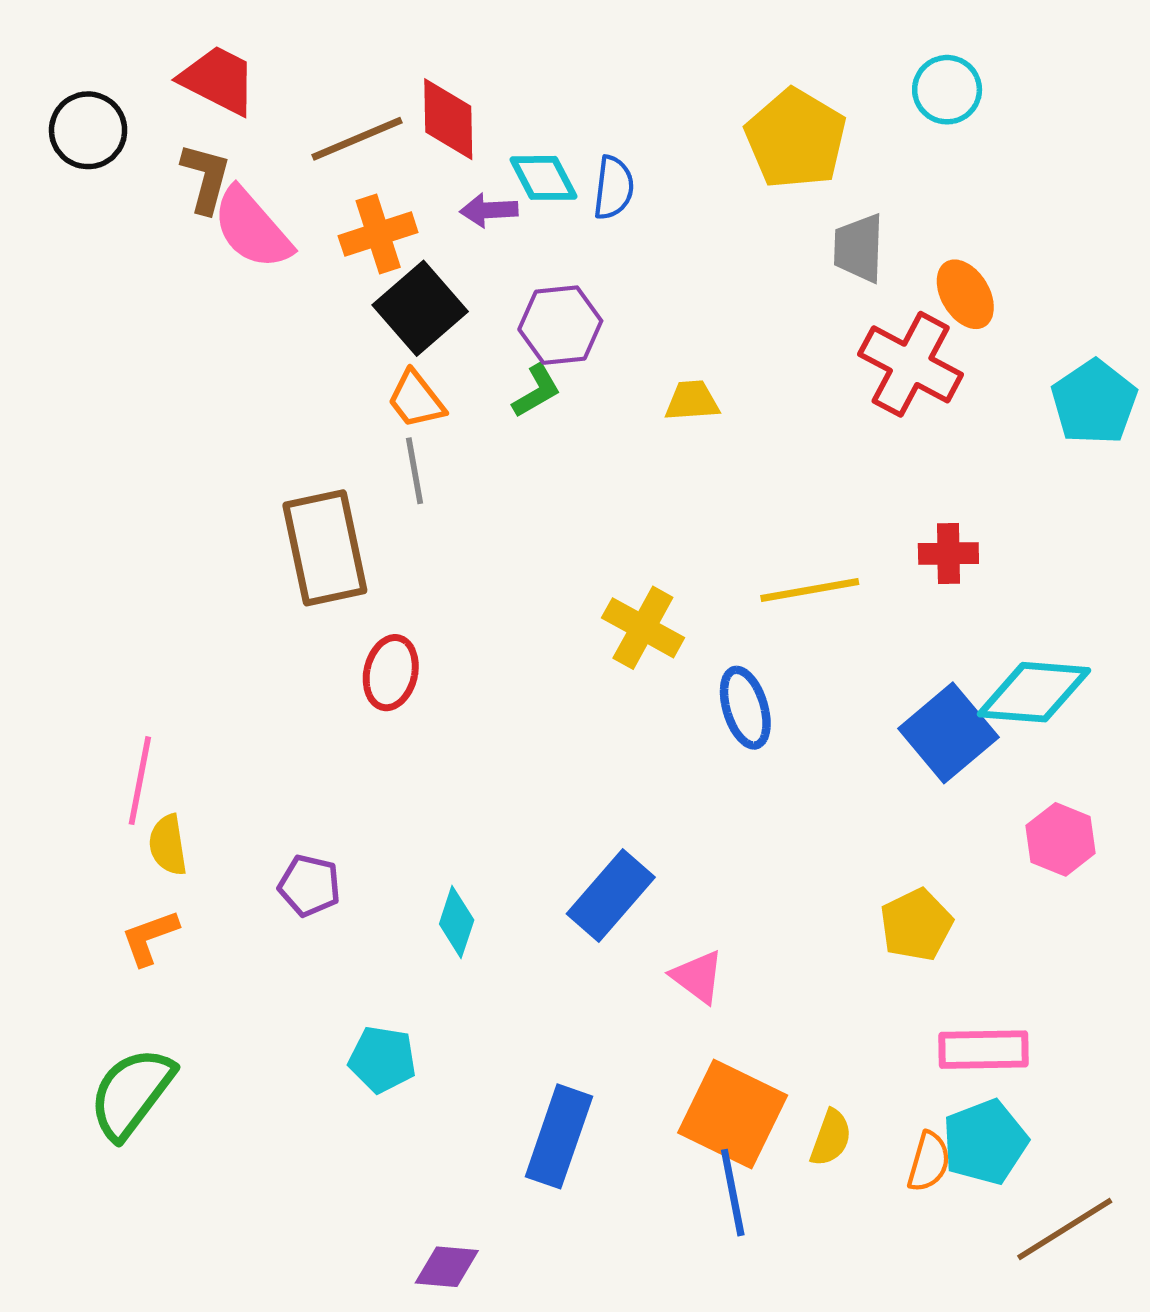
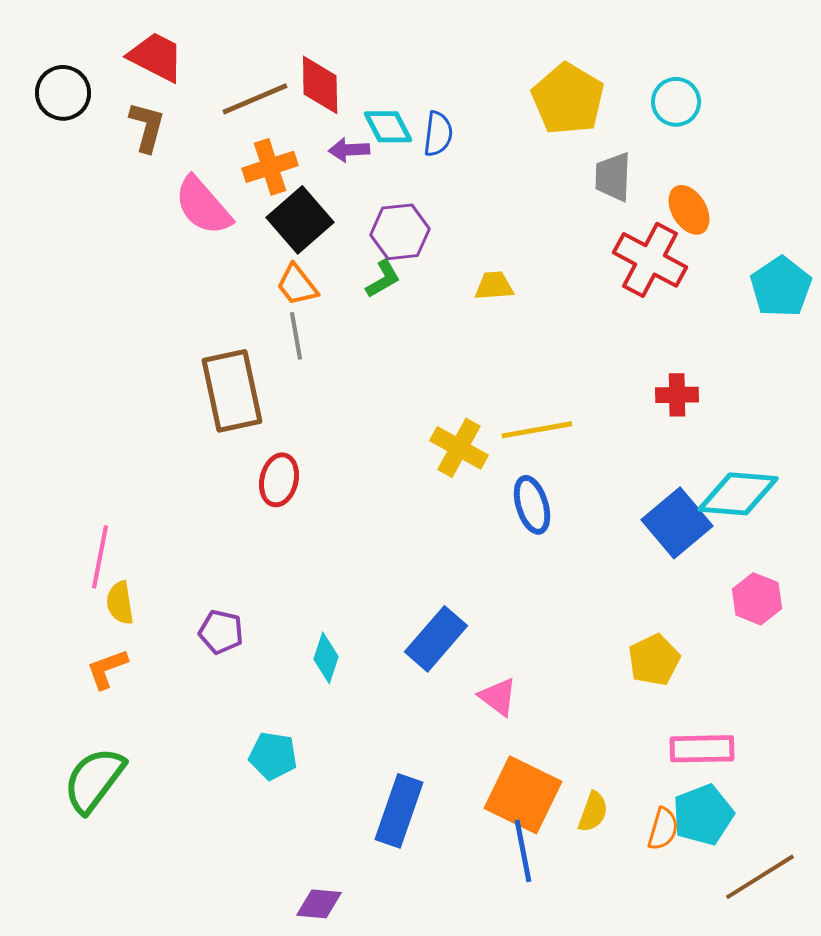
cyan circle: (947, 90) -> (676, 102), moved
pink semicircle: (252, 228) -> (203, 206), moved
yellow line: (810, 590) -> (537, 430), moved

